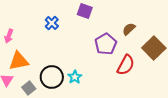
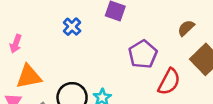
brown semicircle: (129, 29) -> (186, 28), moved

